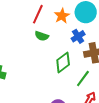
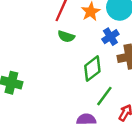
green line: (83, 78) -> (104, 96), moved

